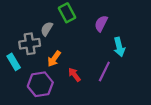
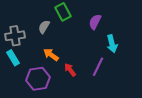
gray cross: (30, 44) -> (15, 36), moved
orange arrow: (54, 59) -> (51, 55), turned 91

